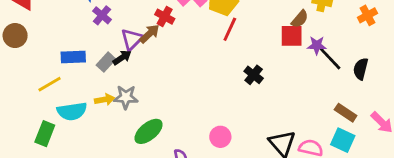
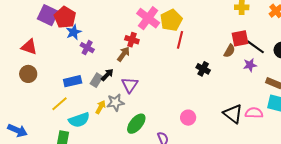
brown semicircle: (300, 19) -> (229, 51), moved
red square: (292, 36) -> (240, 38), moved
purple triangle: (132, 39) -> (130, 85), moved
purple star: (317, 45) -> (250, 65), moved
yellow arrow: (104, 100) -> (101, 107), turned -40

